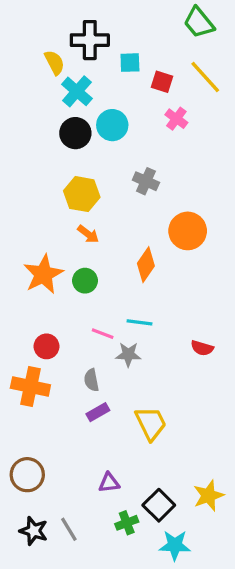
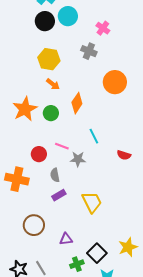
pink cross: (176, 119) -> (103, 28), moved
orange diamond: (146, 265) -> (77, 103), moved
cyan line: (140, 322) -> (94, 136), moved, turned 56
red circle: (47, 346) -> (39, 154), moved
brown circle: (27, 475) -> (34, 225), moved

